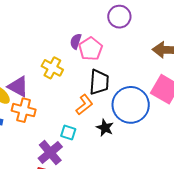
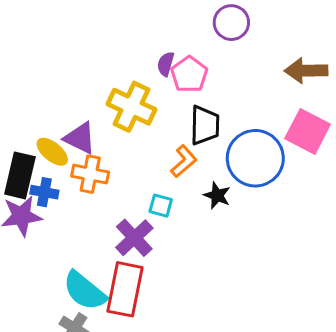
yellow cross: (52, 68) -> (132, 107), size x1.4

